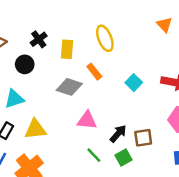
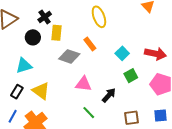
yellow rectangle: (67, 49) -> (56, 33), moved
yellow triangle: (35, 129) -> (41, 91), turned 42
brown square: (143, 138) -> (132, 118), moved
green square: (124, 157) -> (131, 76), moved

